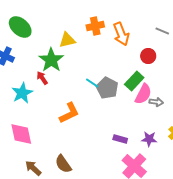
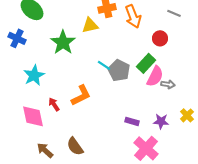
yellow triangle: (67, 40) -> (90, 25), moved
red arrow: (42, 78) -> (54, 104), moved

